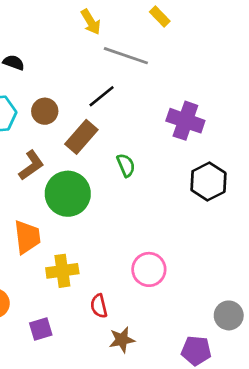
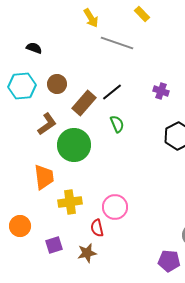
black line: (102, 96) -> (112, 92), moved
purple cross: (185, 121) -> (161, 91), size x0.6
pink circle: (149, 269) -> (115, 207), moved
brown star: (122, 340) -> (87, 253), moved

